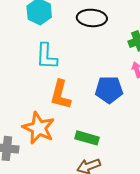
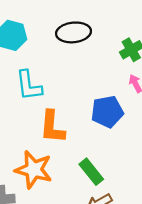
green rectangle: (87, 138) -> (91, 172), turned 45

